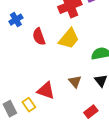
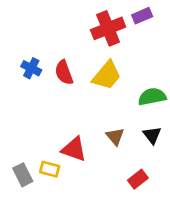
blue cross: (16, 20) -> (31, 68), moved, turned -32
yellow rectangle: (29, 105) -> (50, 169), turned -40

